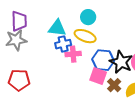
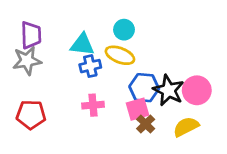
pink cross: (73, 54) -> (93, 105), moved
pink square: (98, 76) -> (137, 109), turned -36
brown cross: (114, 85) -> (146, 124), moved

